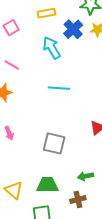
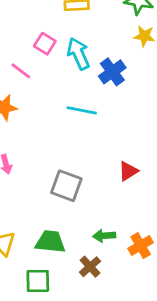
pink square: (11, 28) -> (45, 44), moved, turned -35
blue cross: (73, 29) -> (112, 72), moved
brown cross: (78, 200) -> (90, 267), turned -35

